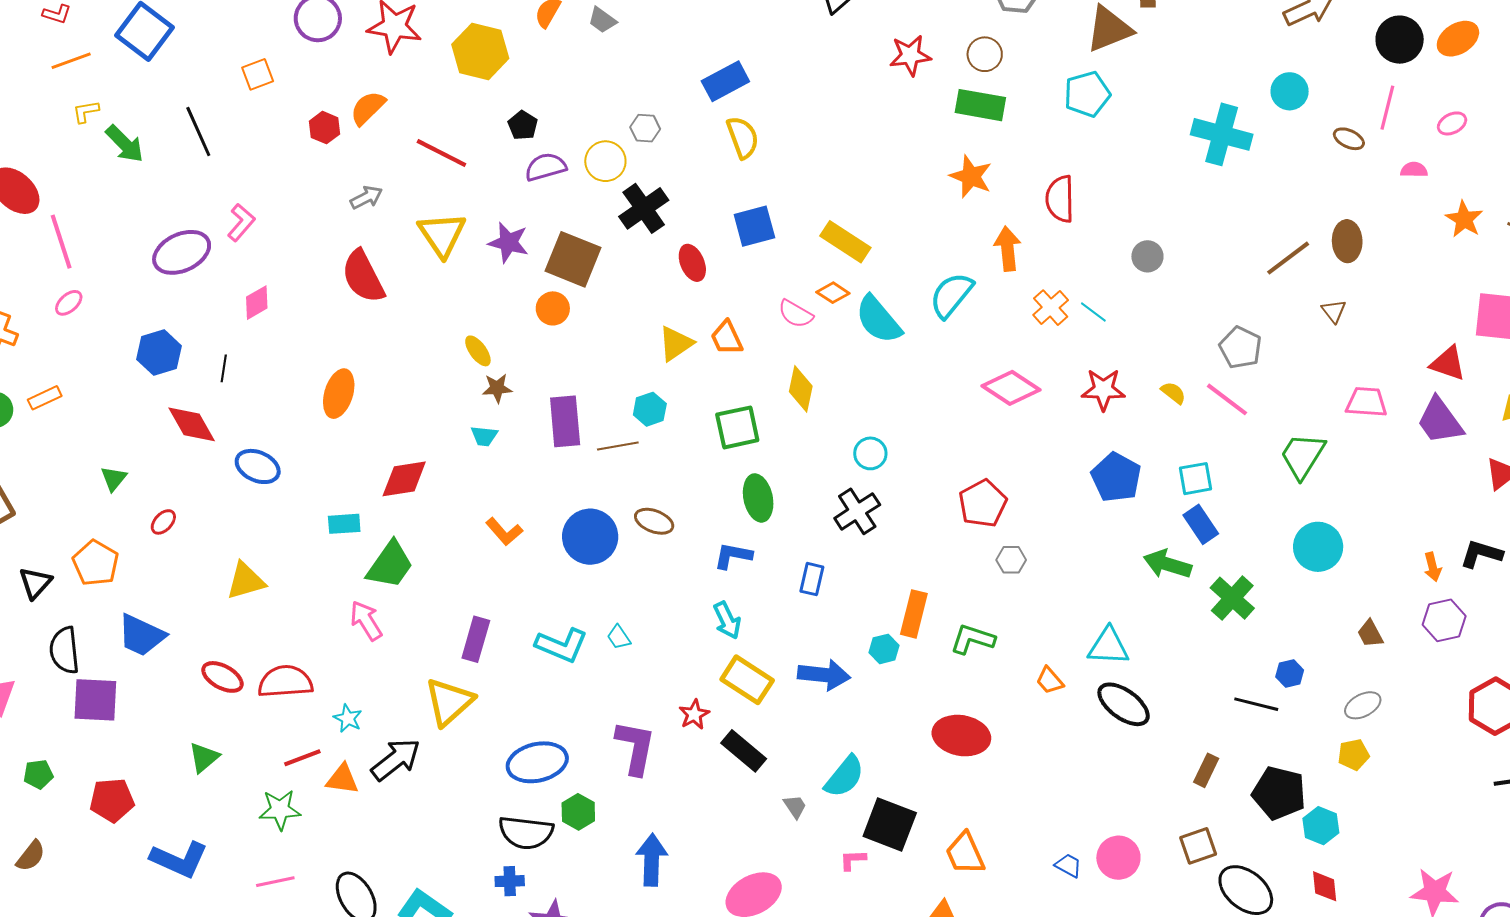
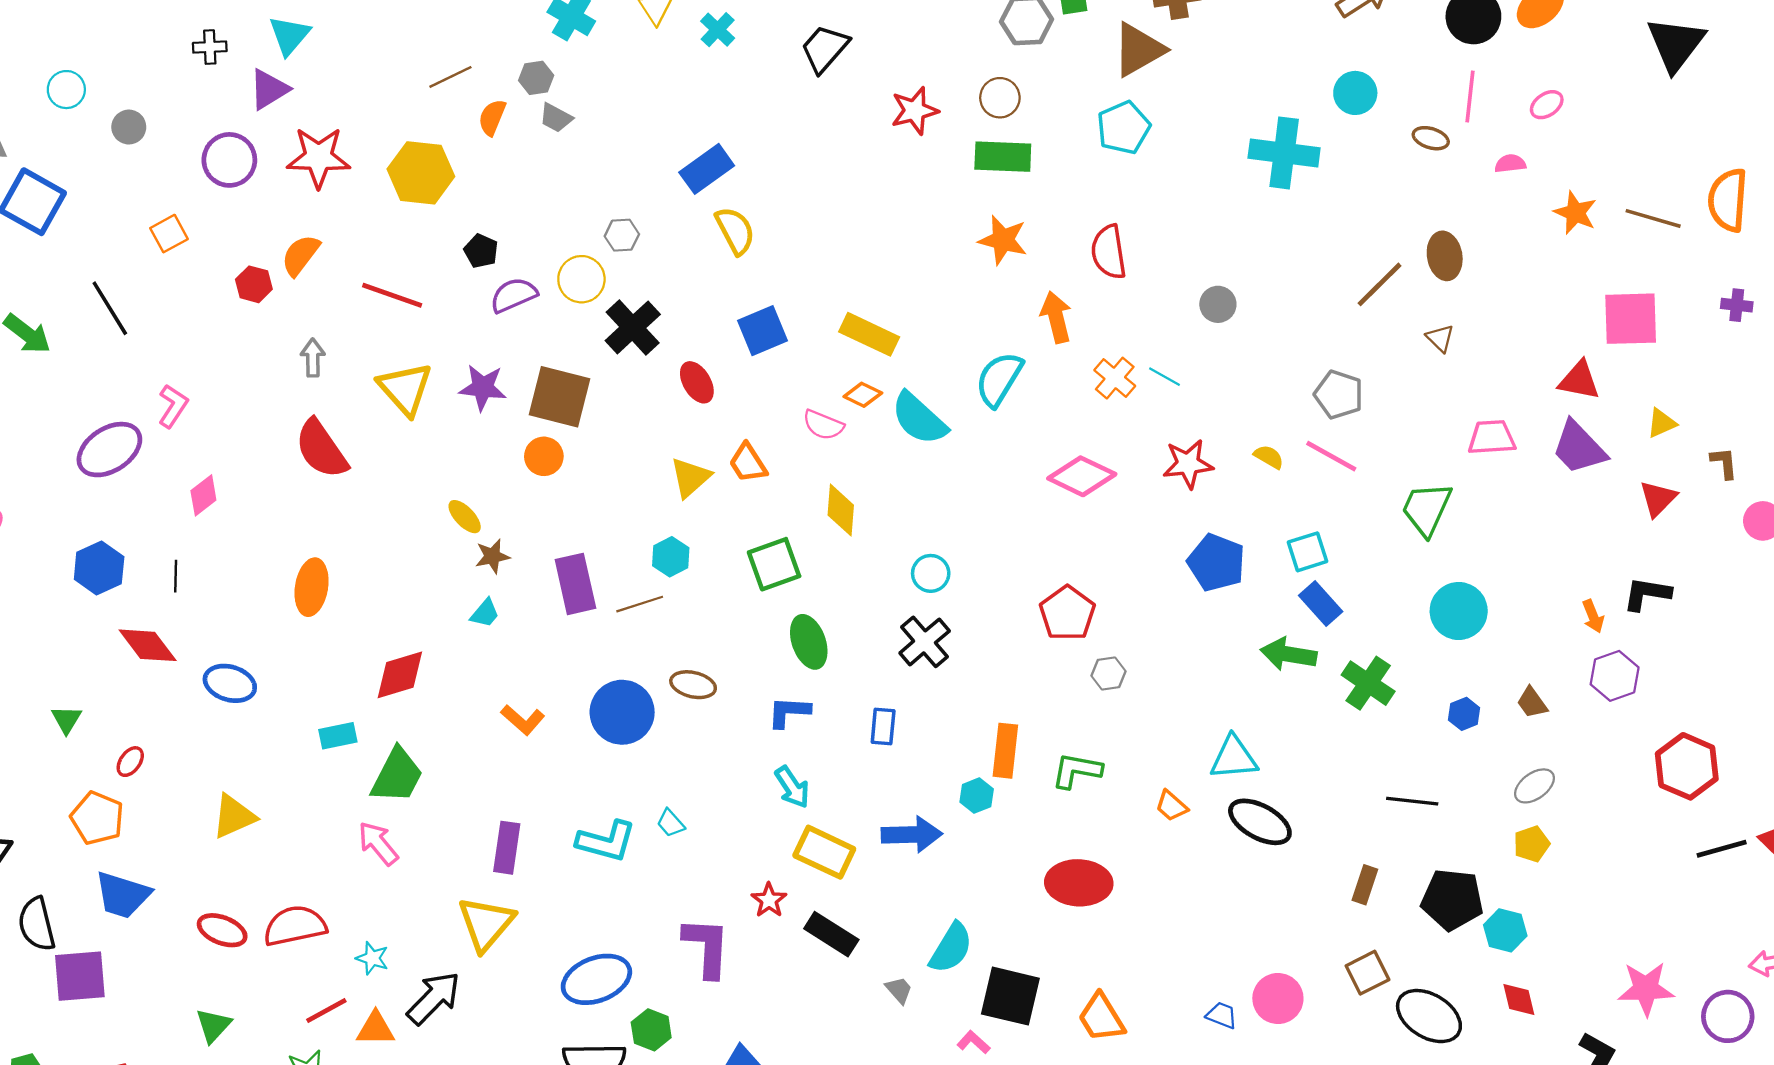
gray arrow: (366, 197) -> (313, 358), turned -56
cyan trapezoid: (484, 436) -> (485, 613), turned -48
orange pentagon: (96, 563) -> (97, 818), moved
blue hexagon: (1290, 674) -> (1464, 714), moved
pink L-shape: (853, 860) -> (974, 1042), turned 52

